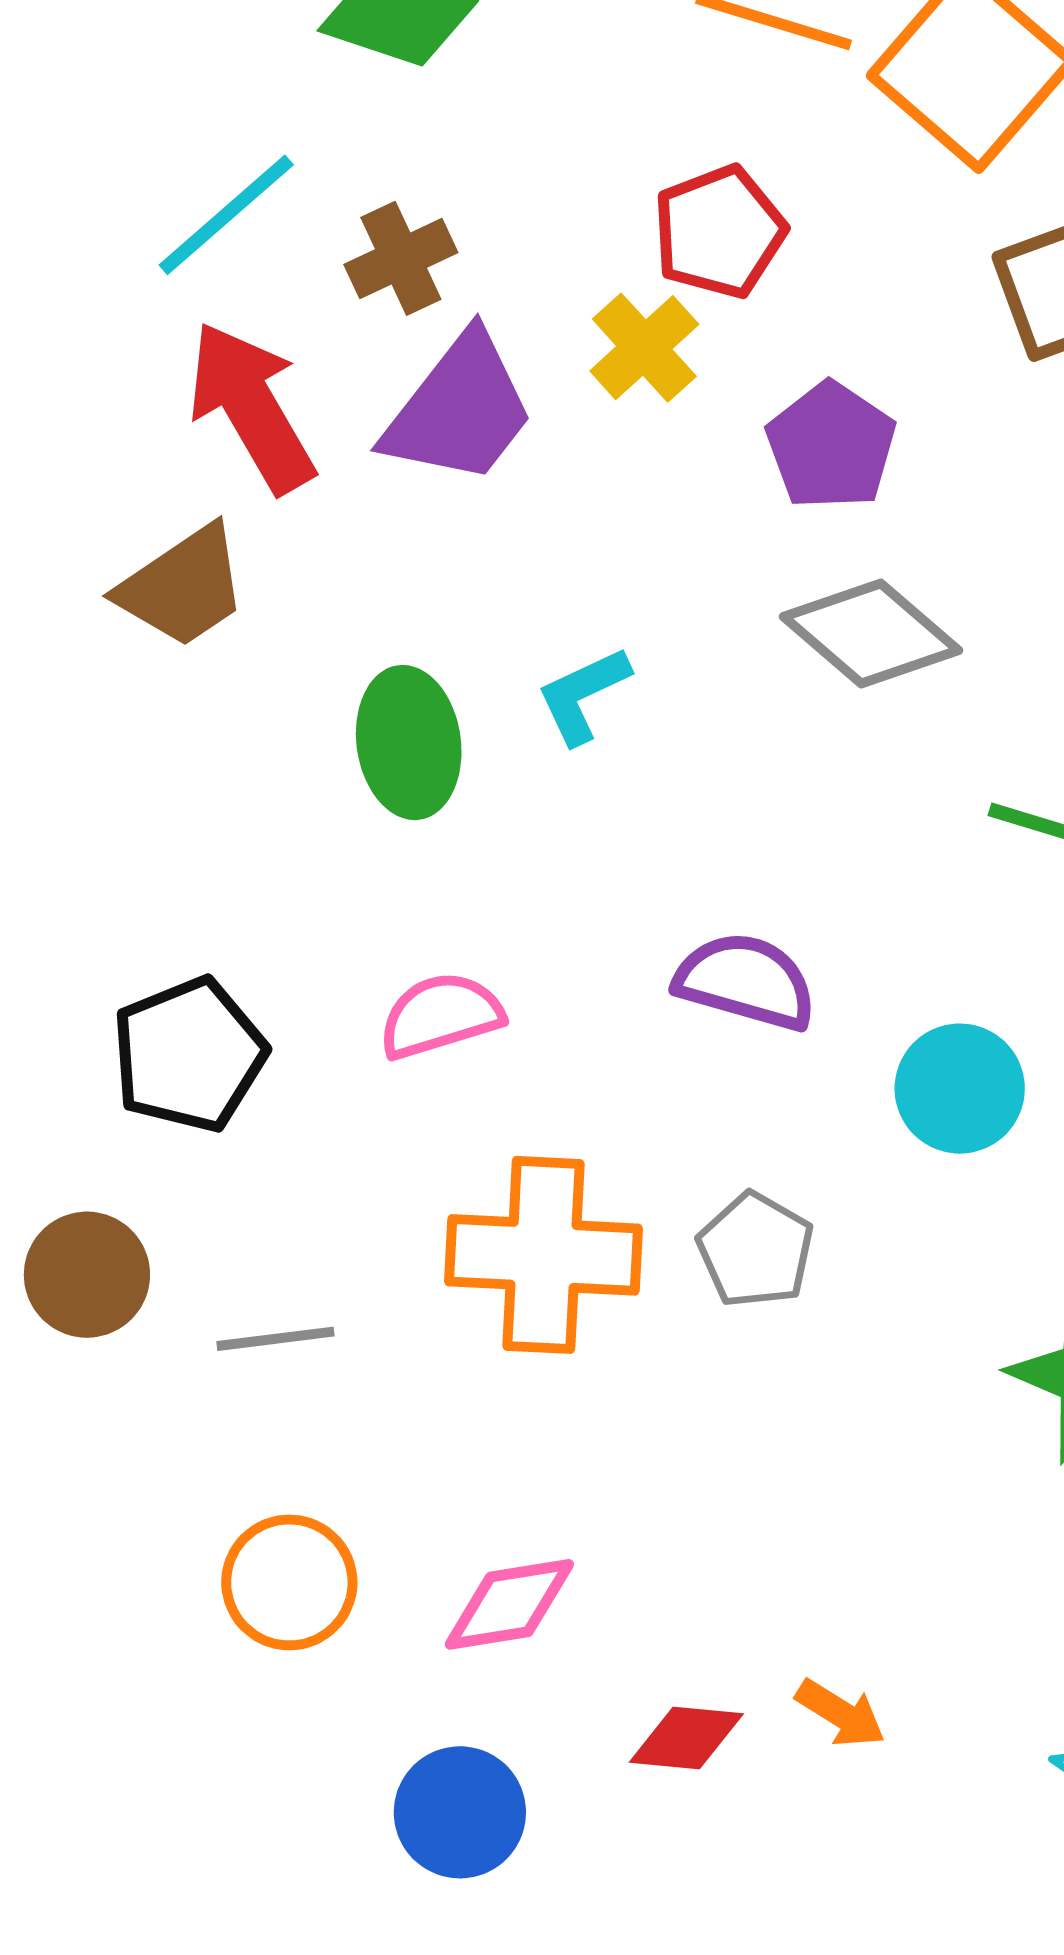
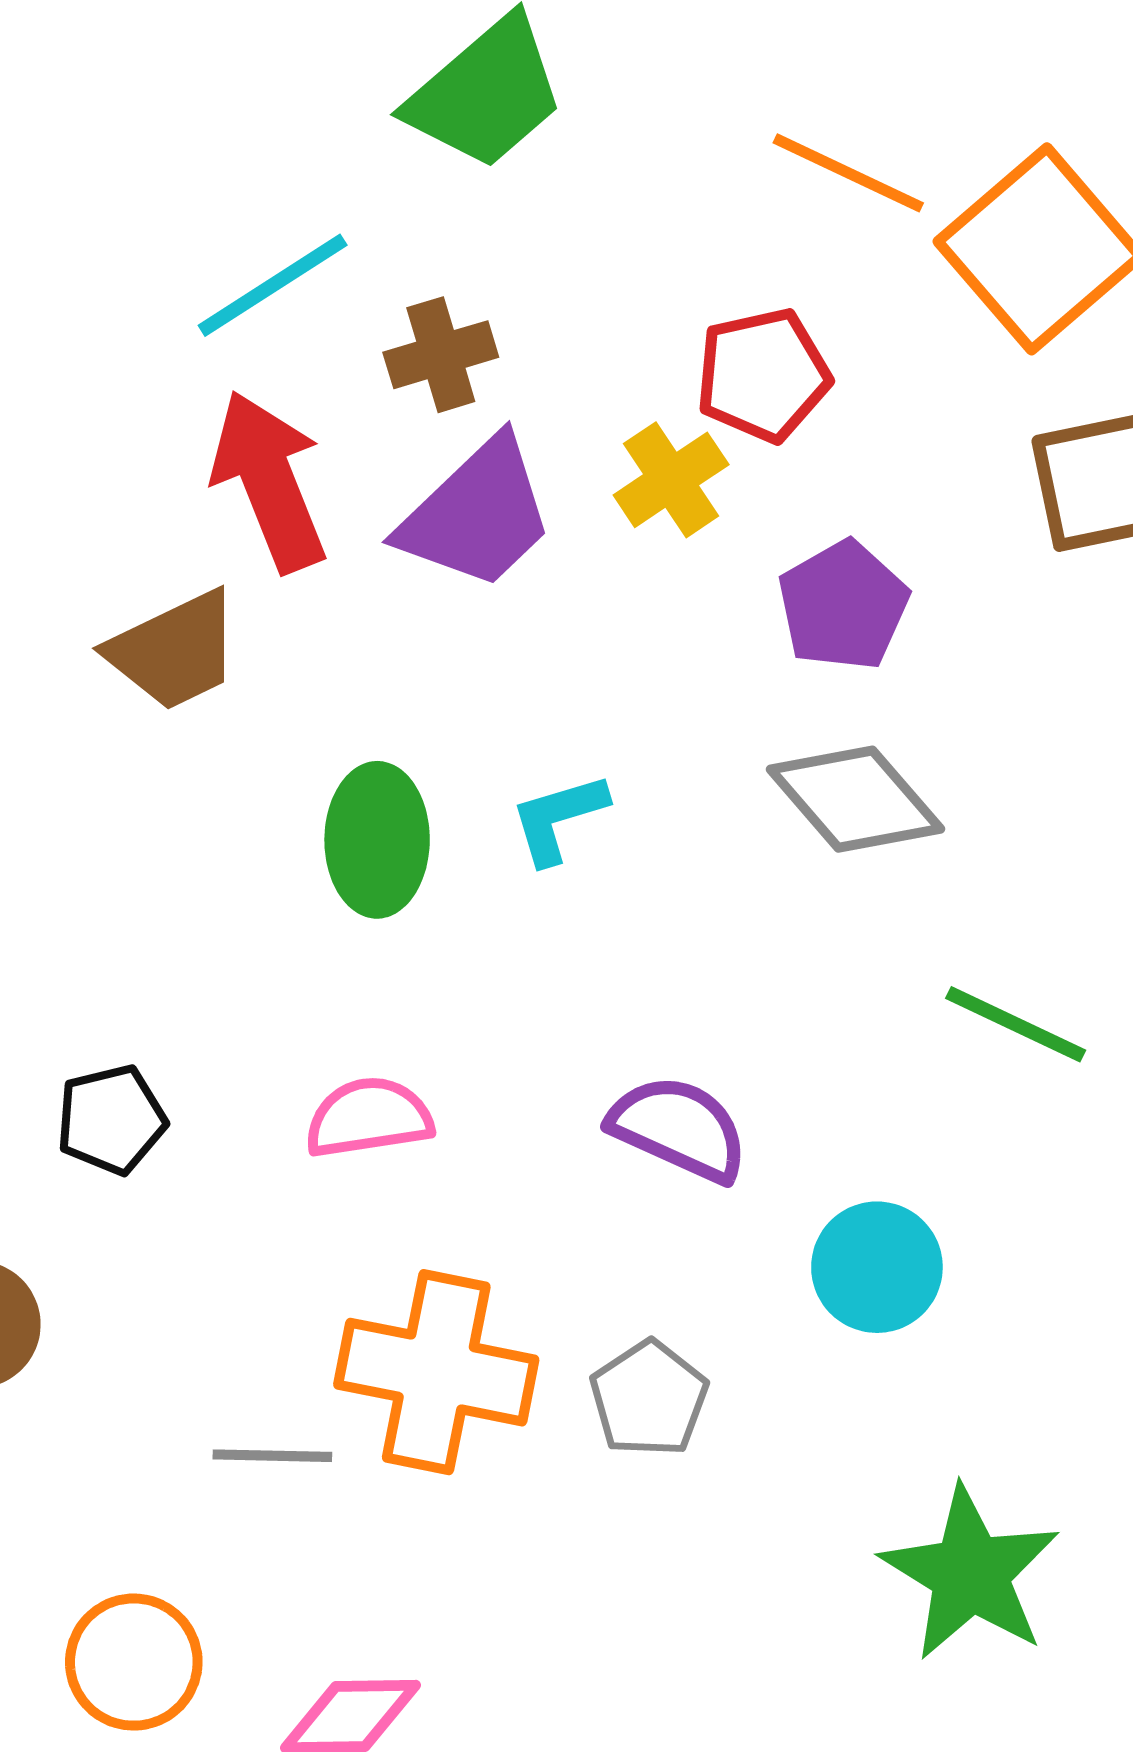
black pentagon: (189, 1055) -> (111, 1120), size x0.7
gray line: (275, 1339) -> (272, 1456), moved

